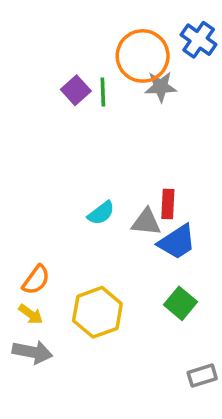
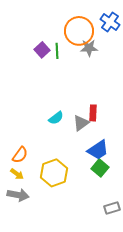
gray triangle: (146, 222) -> (81, 123), turned -42
blue trapezoid: (177, 242) -> (98, 150), moved

